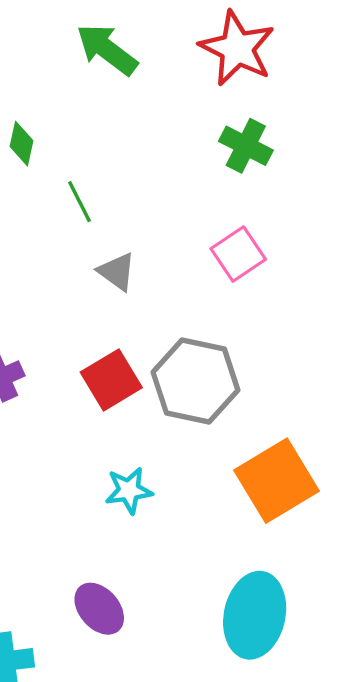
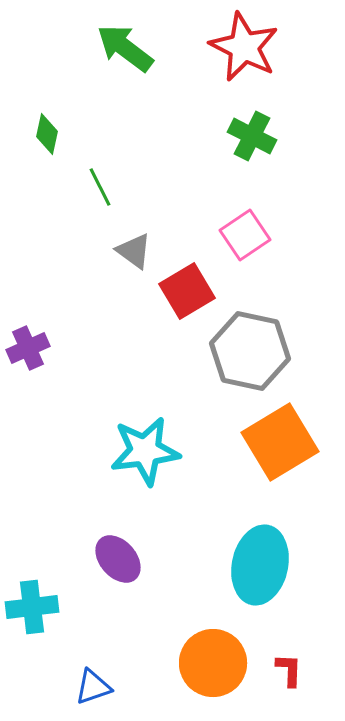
red square: (111, 380) -> (187, 291), moved
gray hexagon: (196, 381) -> (250, 351), moved
cyan star: (129, 490) -> (145, 451), size x1.6

